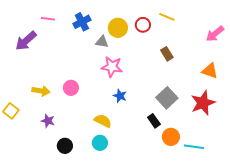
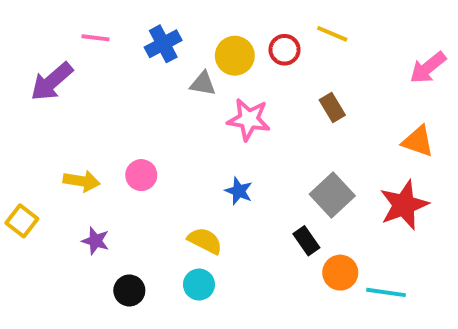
pink star: (112, 67) -> (249, 119), moved

